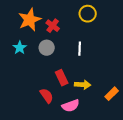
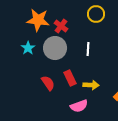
orange star: (30, 20) -> (38, 20), turned 30
gray circle: (47, 48) -> (55, 48), size x1.5
red semicircle: (47, 96) -> (48, 83), moved

